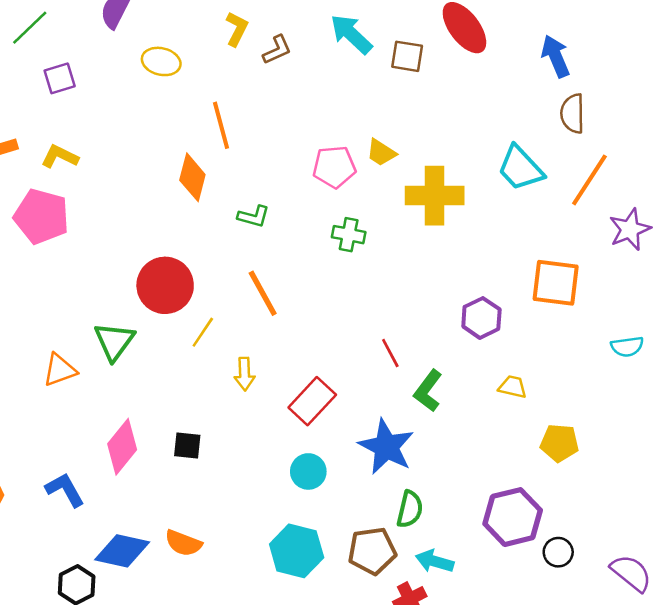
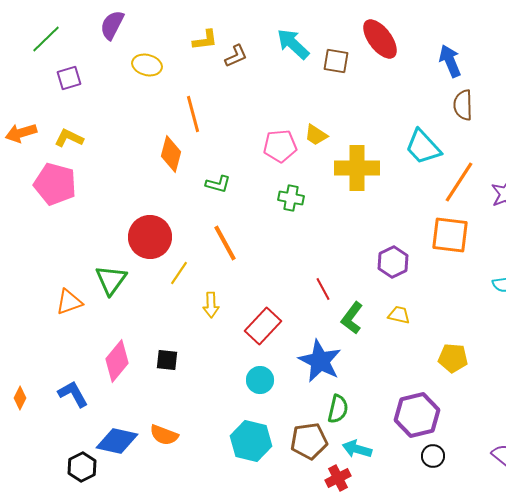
yellow L-shape: (237, 29) -> (205, 40), turned 56
orange line: (589, 180) -> (459, 182), moved
yellow trapezoid: (513, 387) -> (399, 315), moved
black circle: (558, 552) -> (433, 456), moved

